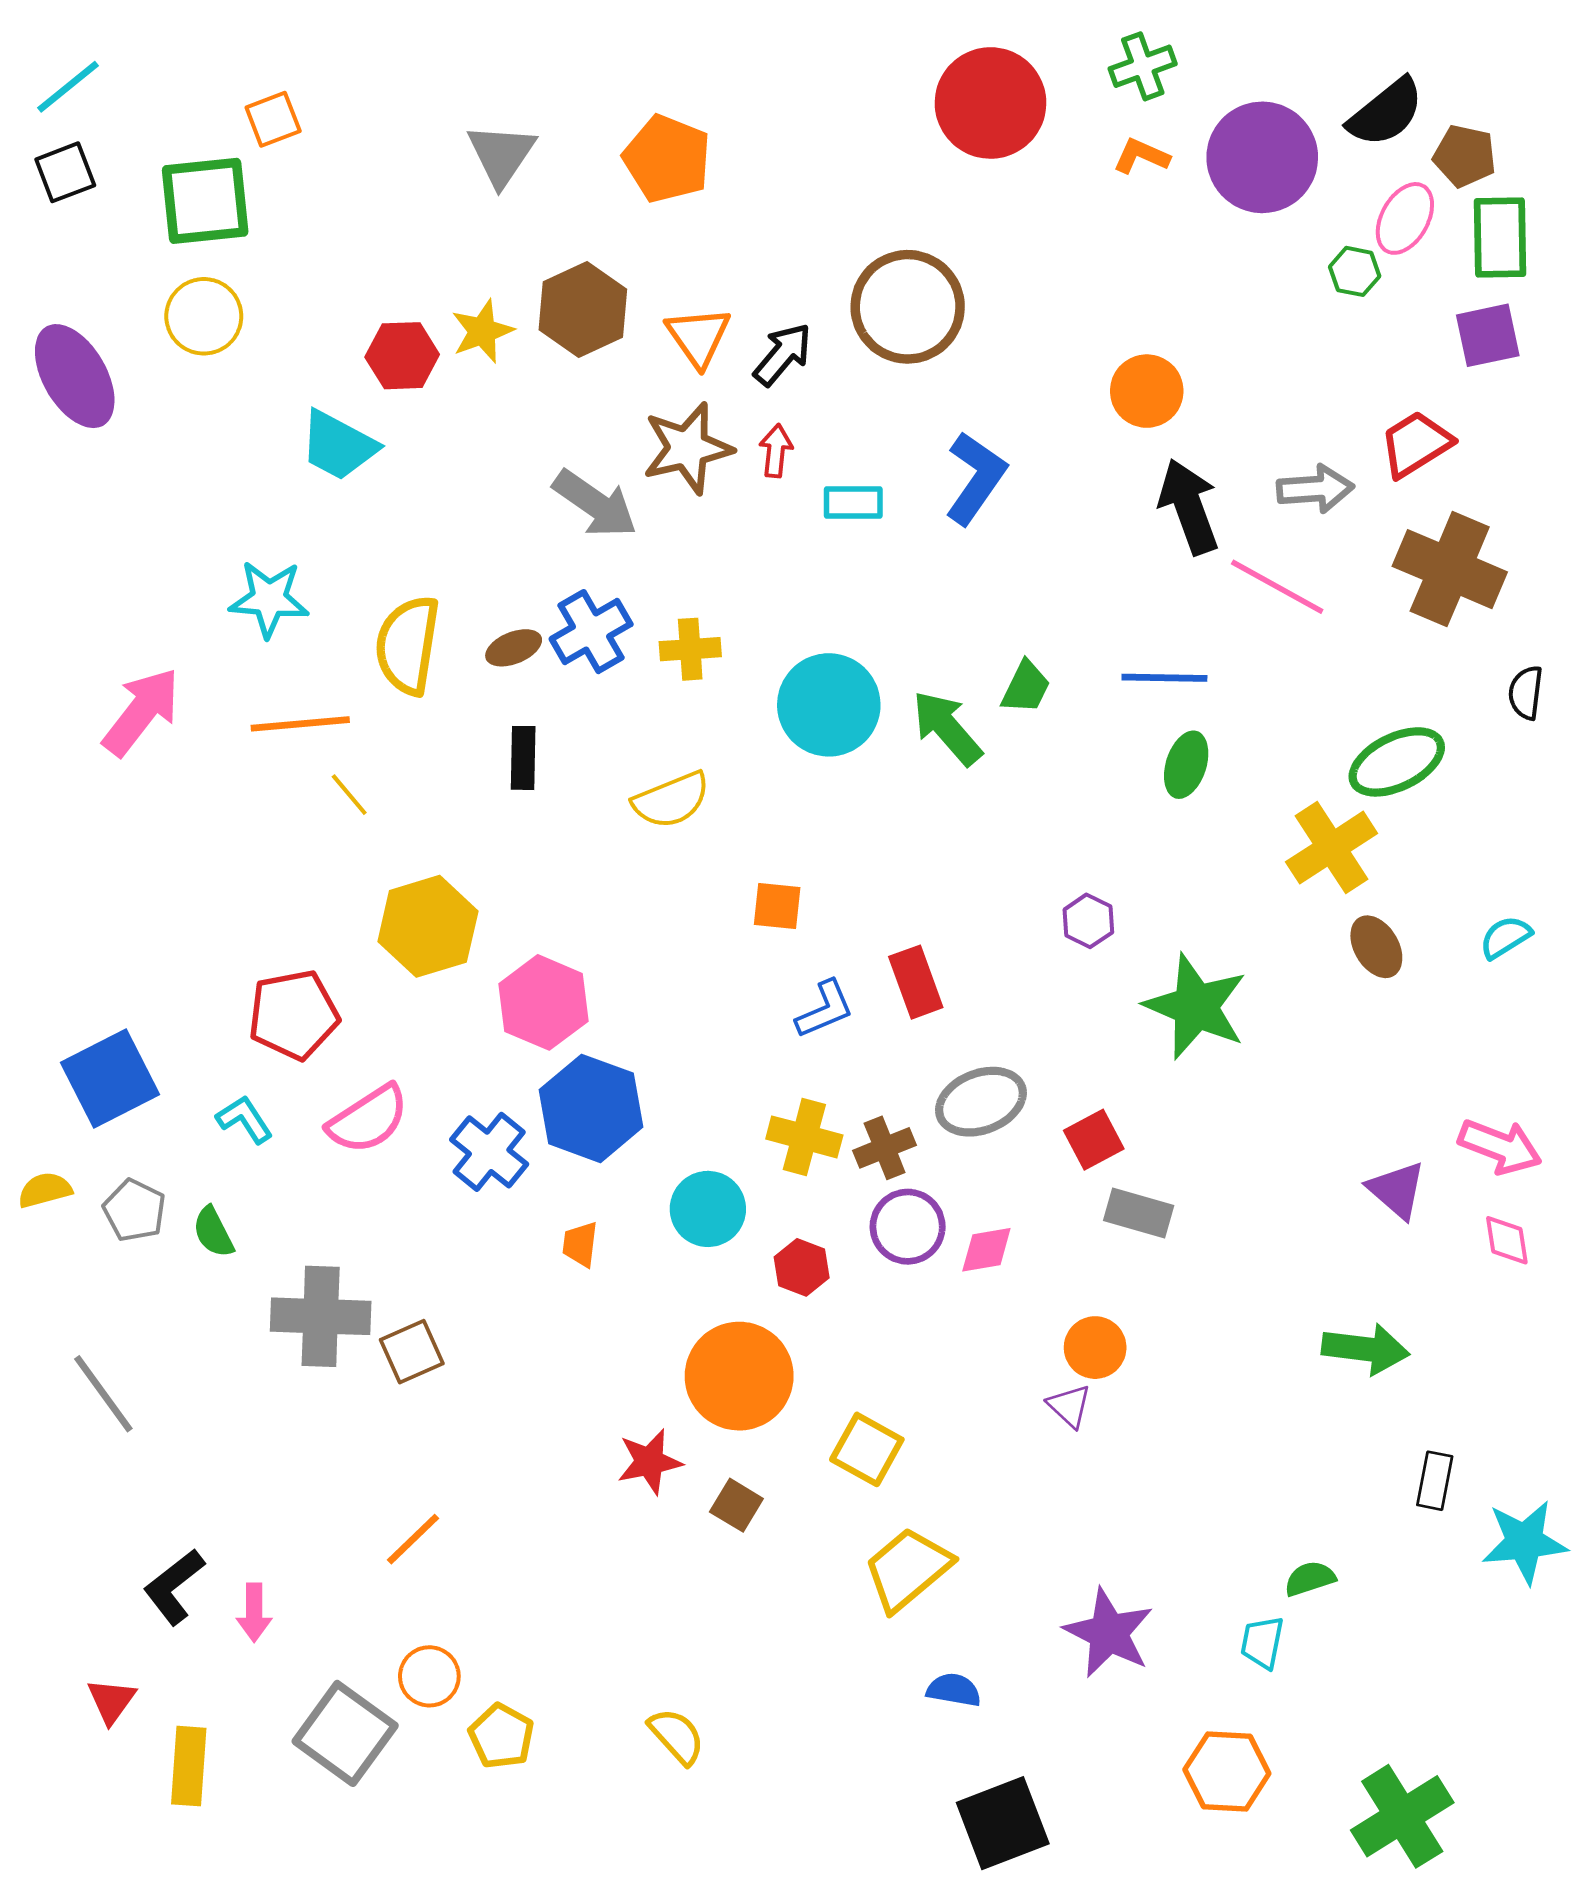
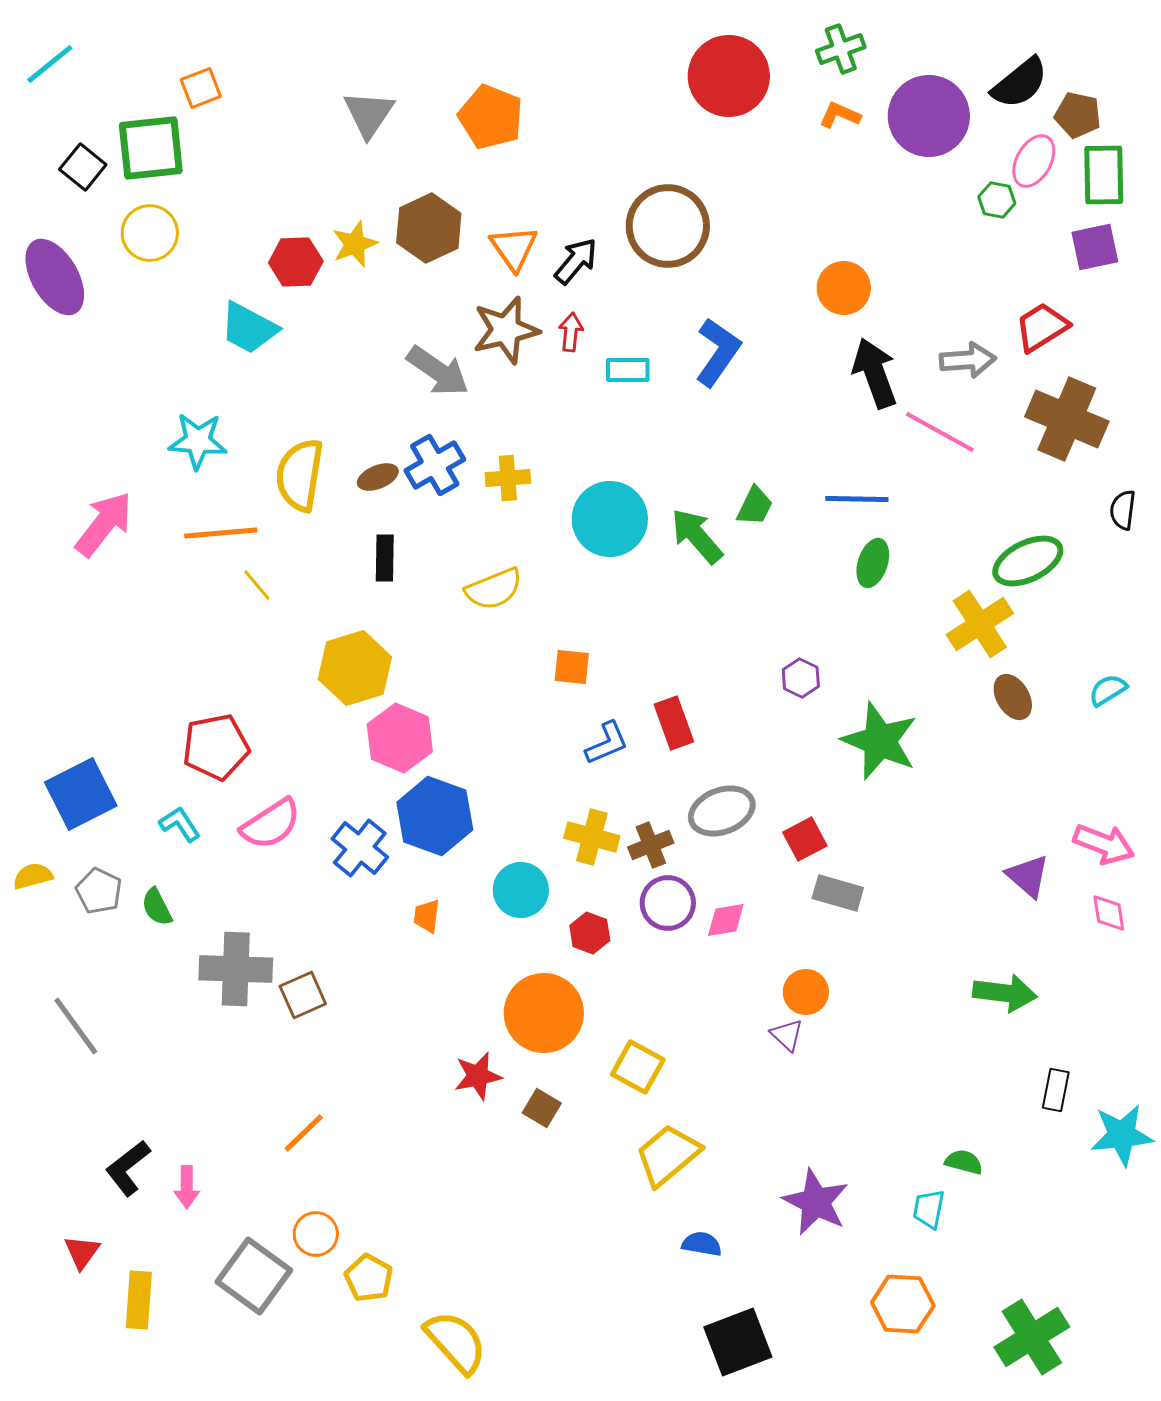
black square: (65, 172) -> (83, 167), moved, turned -30
yellow hexagon: (428, 926) -> (355, 668), moved
green semicircle: (1310, 1579) -> (964, 1162), turned 33
yellow semicircle: (677, 1736) -> (456, 1342), moved, size x1.5

